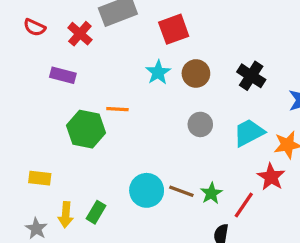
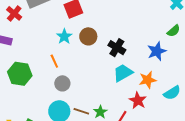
black cross: (251, 76) -> (117, 48), moved
orange line: (117, 109) -> (54, 61), moved, turned 64
gray circle: (200, 124) -> (62, 83), moved

